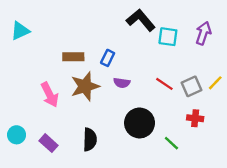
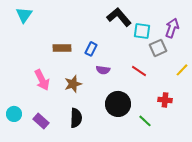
cyan triangle: (20, 31) -> (24, 15), moved, turned -30
brown star: (85, 86) -> (73, 84), moved, size x0.7
gray square: (192, 86) -> (158, 48), moved

